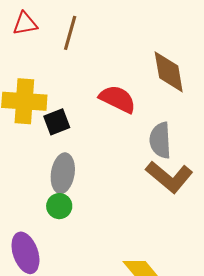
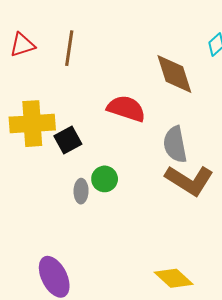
gray ellipse: (63, 173) -> (81, 191), size x0.6
green circle: (59, 206) -> (105, 179), moved

